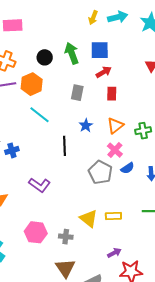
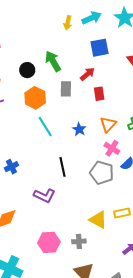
blue square: (100, 50) -> (100, 48), moved
orange hexagon: (32, 84) -> (35, 98), moved
gray rectangle: (77, 93) -> (66, 89), moved
cyan line: (39, 115) -> (45, 126), moved, turned 30
black line: (65, 146) -> (62, 167), moved

